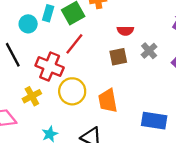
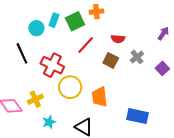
red line: (74, 44) -> (86, 45), moved
brown square: (118, 57) -> (111, 60), turned 35
yellow cross: (32, 96) -> (35, 99), moved

